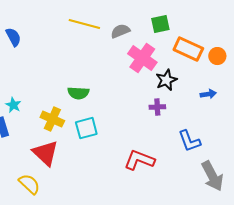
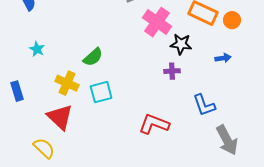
black star: (166, 80) -> (181, 44), turned 30
green semicircle: (78, 93) -> (93, 57), turned -45
cyan star: (13, 105) -> (37, 49), moved

